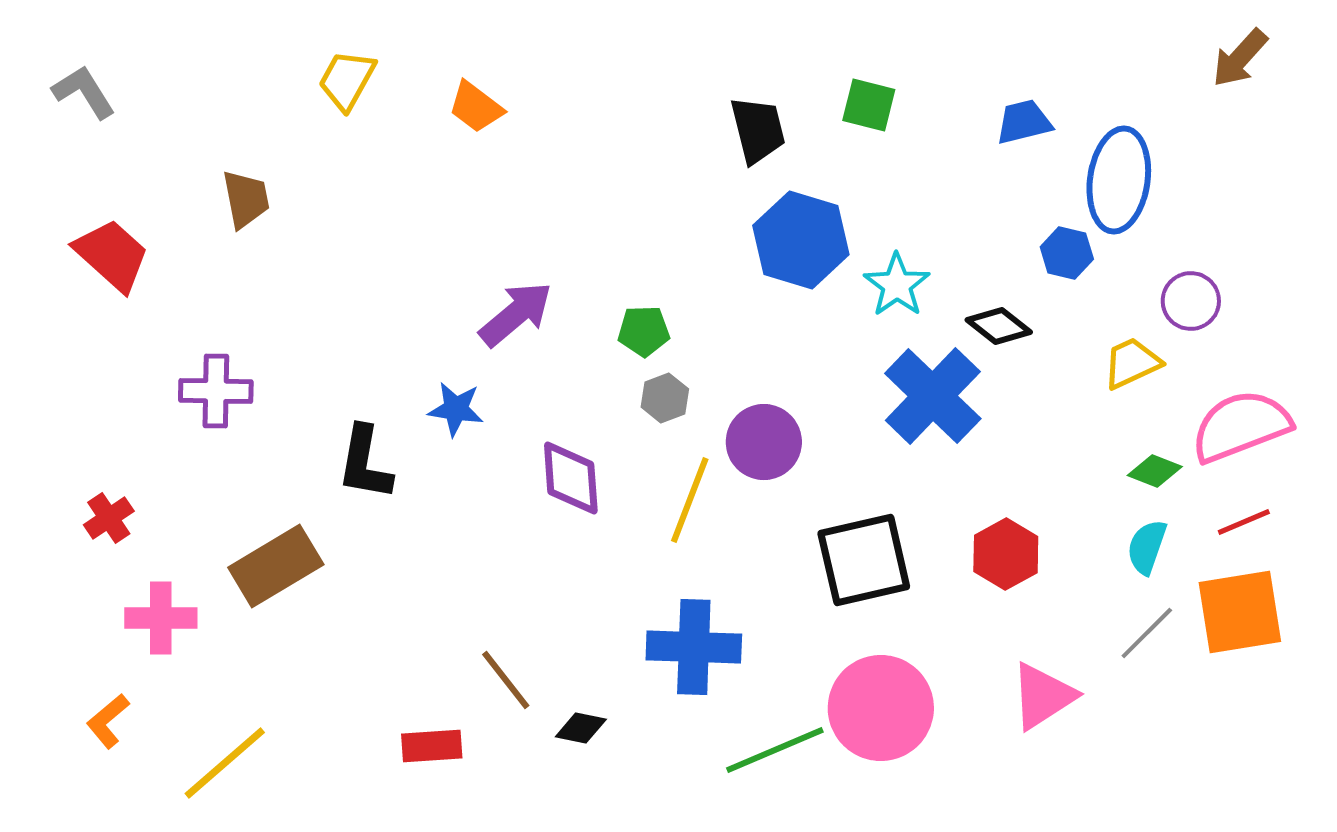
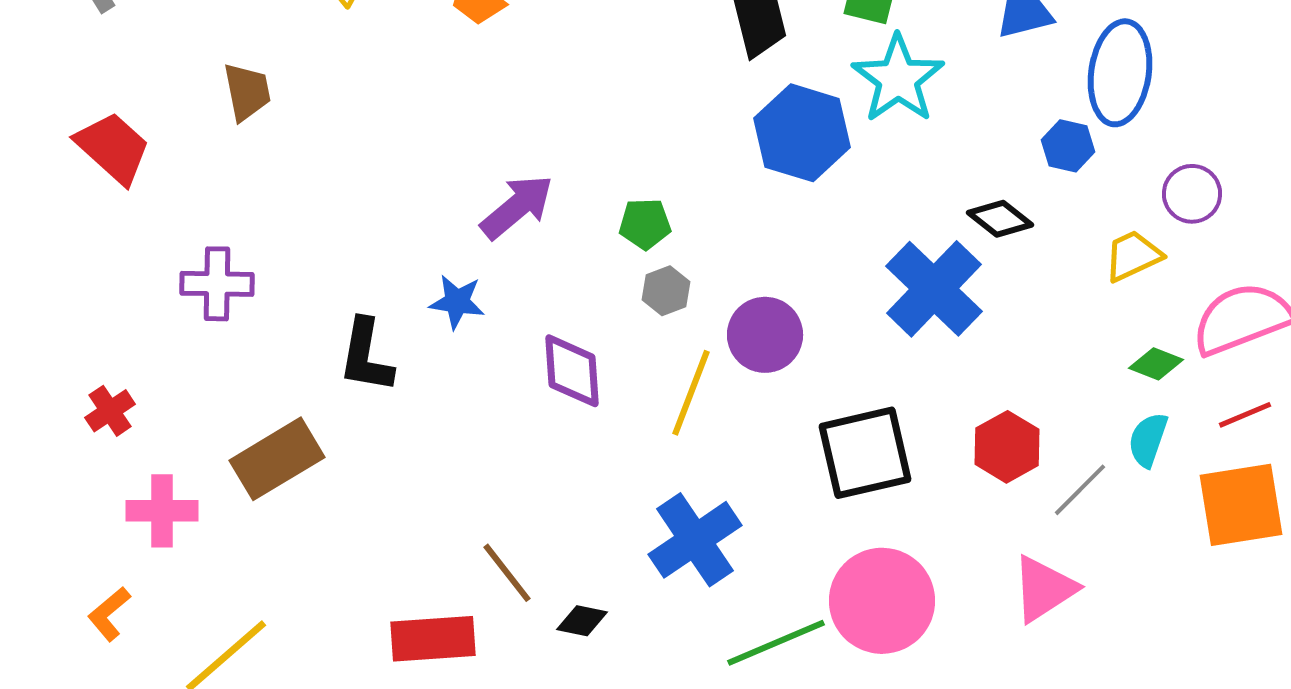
cyan star: (897, 285) -> (898, 79), moved, size x1.4
gray line: (1147, 633) -> (1080, 490), moved
blue cross: (694, 647) -> (695, 540), turned -36
red rectangle: (432, 746) -> (433, 639), size x1.4

